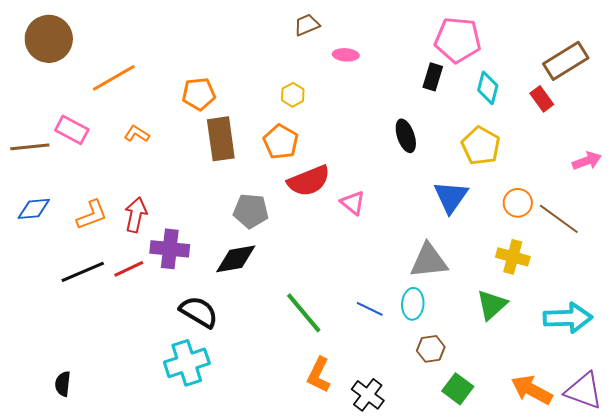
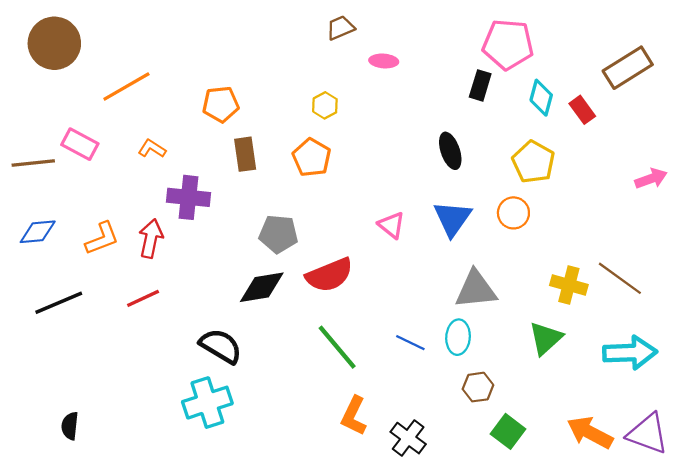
red rectangle: (542, 99) -> (582, 110), moved
brown rectangle: (221, 139) -> (245, 154), size x0.7
red semicircle: (309, 181) -> (329, 275), moved
blue triangle: (451, 197) -> (452, 218), moved
orange circle: (518, 203) -> (513, 213), moved
brown line: (559, 219) -> (620, 278), moved
purple cross: (170, 249) -> (189, 197), moved
black line: (83, 272) -> (59, 303), moved

